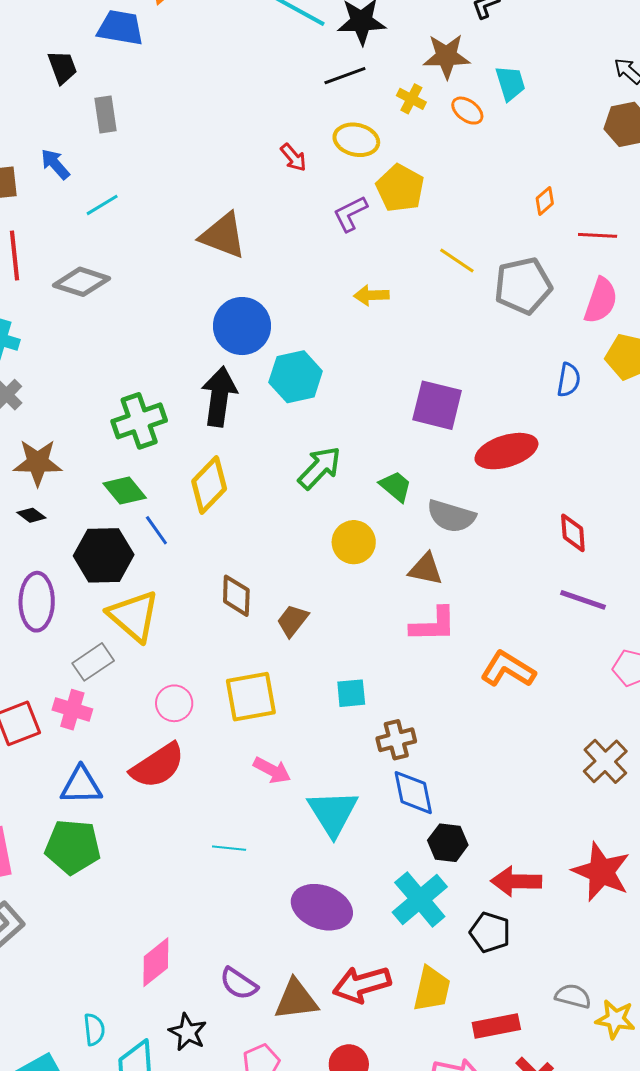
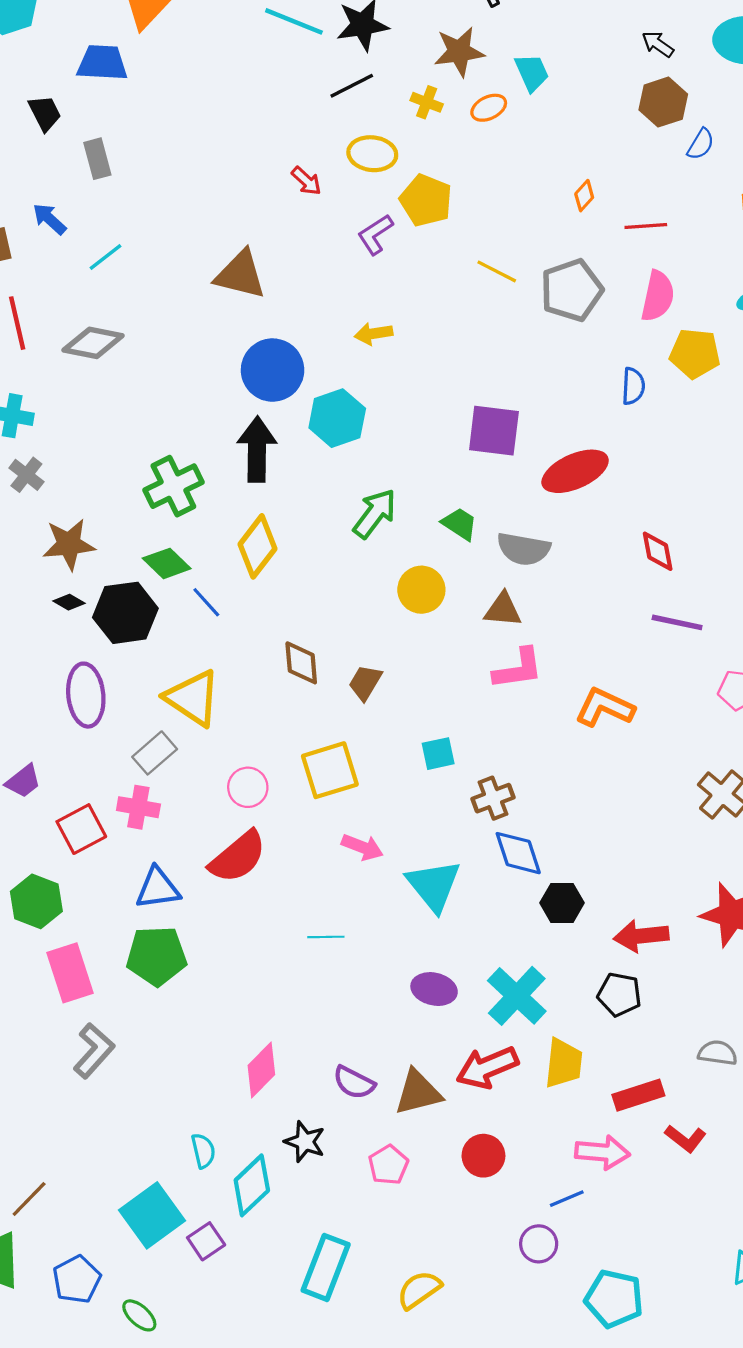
orange ellipse: (467, 111) -> (489, 108), turned -56
yellow arrow: (371, 295) -> (374, 334), moved
black hexagon: (104, 555) -> (125, 613), moved
cyan cross: (420, 899) -> (517, 996), moved
purple ellipse: (322, 907) -> (434, 989), size x0.7

